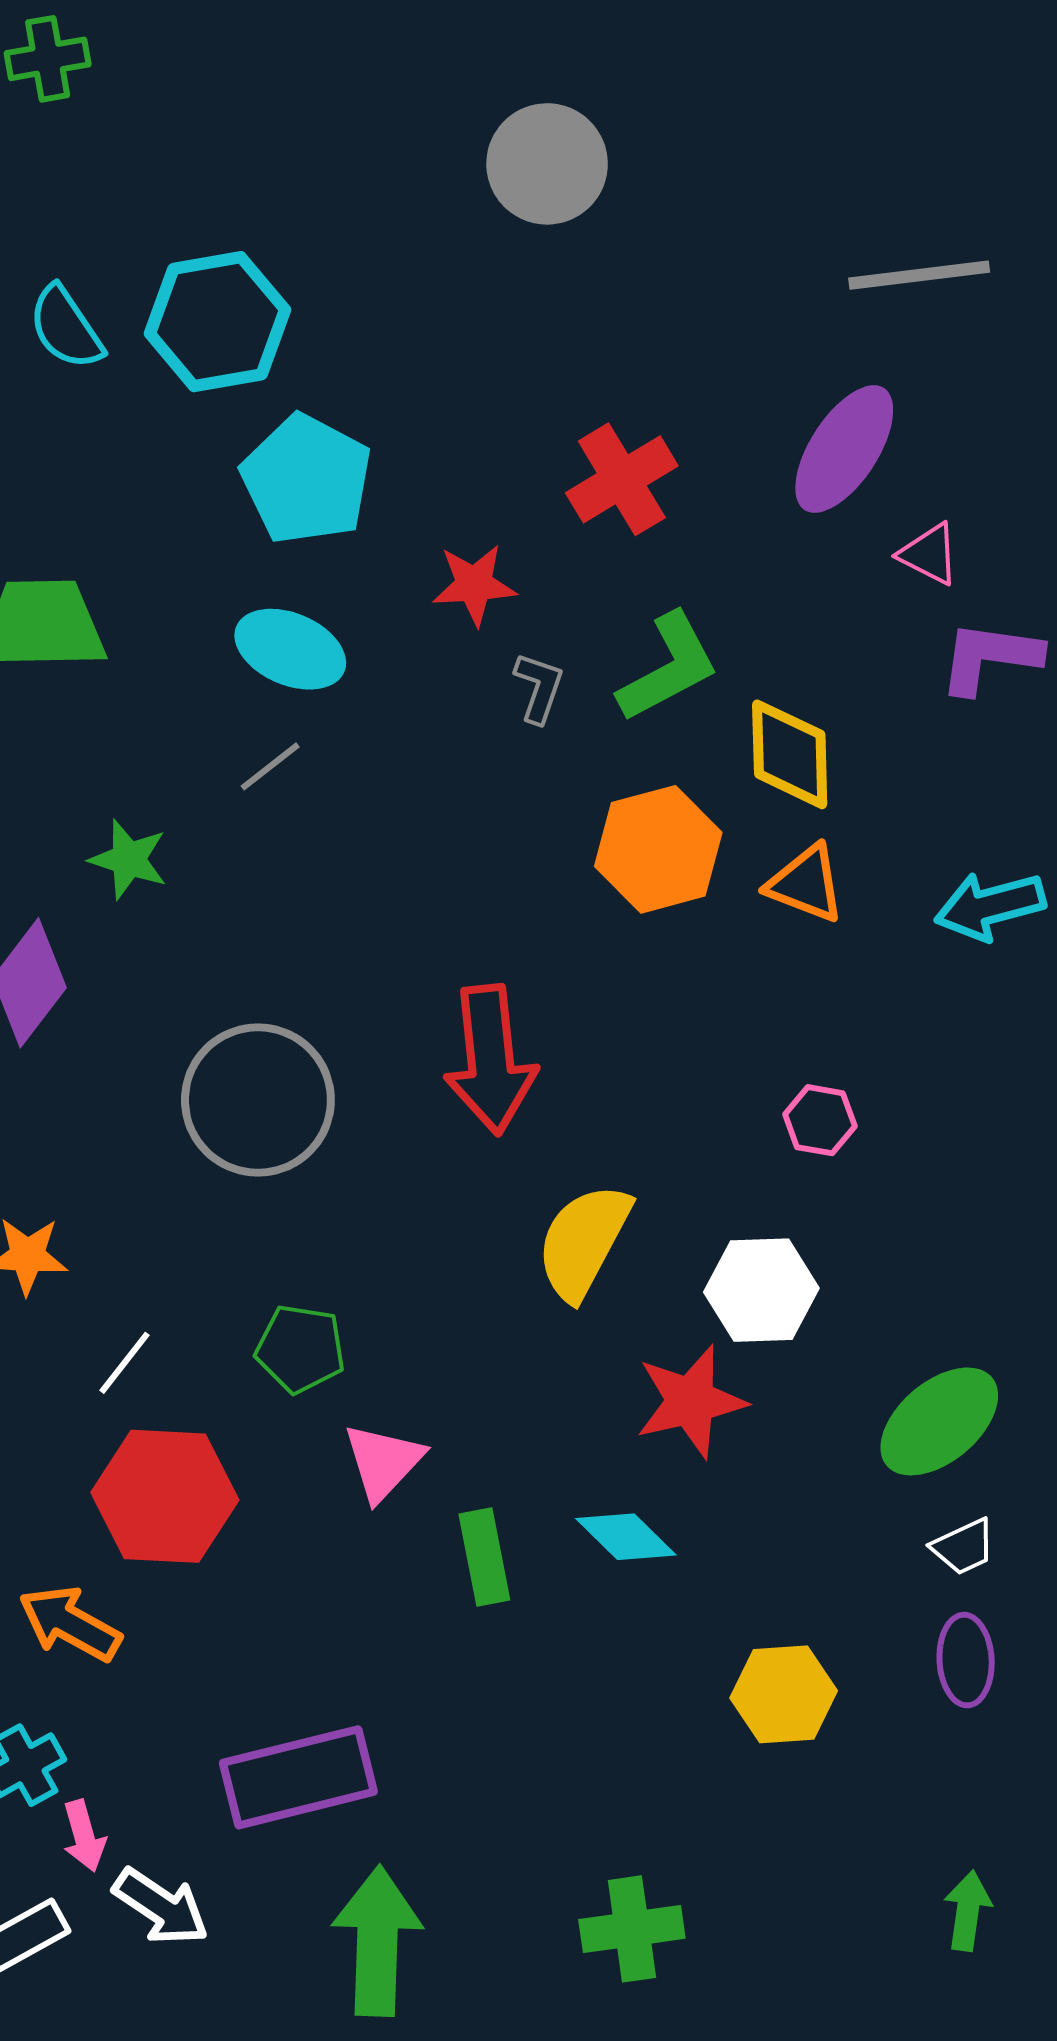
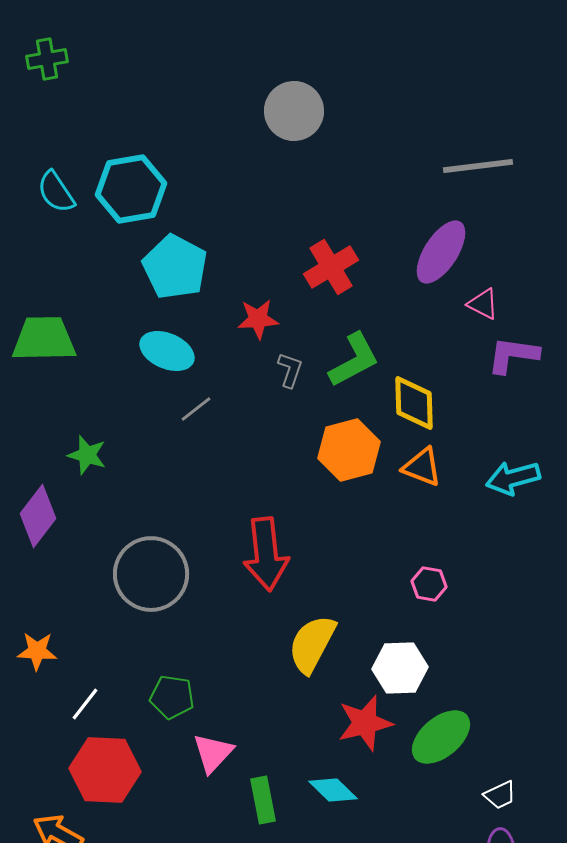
gray line: (270, 766) -> (196, 409), moved
green ellipse: (939, 1421) -> (441, 737), moved

